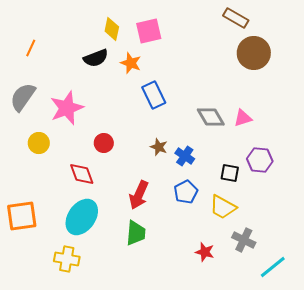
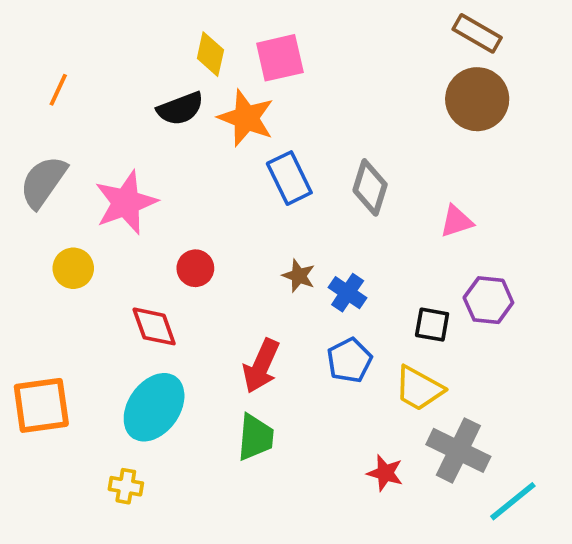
brown rectangle: (236, 18) -> (477, 33), moved
orange star: (131, 63) -> (246, 118), size x1.4
gray diamond: (211, 117) -> (370, 187), moved, turned 48
gray cross: (244, 240) -> (458, 450), size x1.4
yellow cross: (67, 259) -> (126, 486), size x0.7

